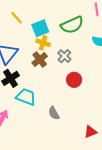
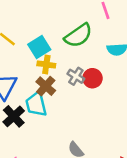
red circle: (74, 80) -> (92, 78), moved
cyan trapezoid: (26, 97) -> (36, 104), moved, turned -115

